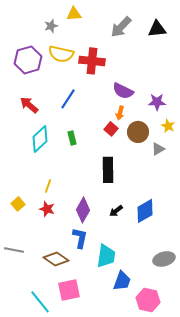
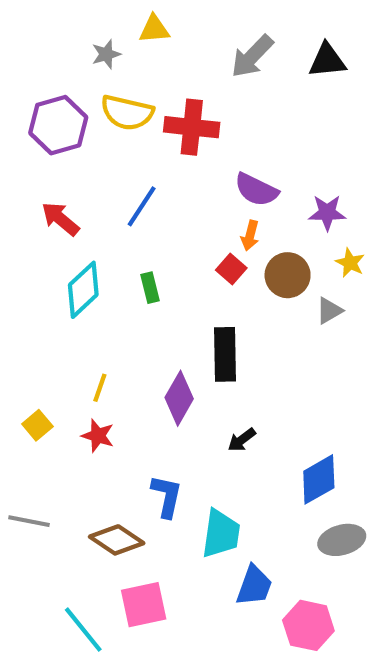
purple diamond: (83, 210) -> (179, 398), moved
blue diamond: (145, 211) -> (319, 479), moved

